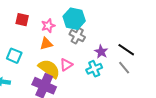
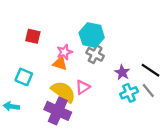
pink star: (48, 26) -> (65, 52), moved
orange triangle: (46, 44) -> (60, 63), turned 32
cyan cross: (94, 69) -> (129, 93), moved

